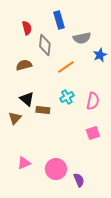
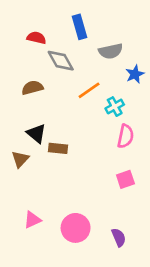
red semicircle: (27, 28) -> (36, 38), turned -64
gray diamond: (45, 45) -> (61, 61), turned -35
cyan cross: (67, 97) -> (115, 107), moved
purple semicircle: (79, 180) -> (119, 237), moved

